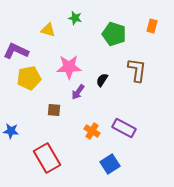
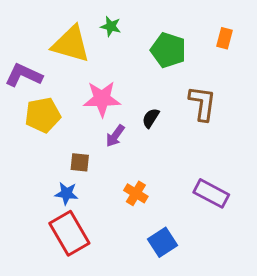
yellow triangle: (48, 30) -> (71, 44), size x1.8
purple rectangle: (124, 128) -> (211, 193), moved
blue star: (11, 131) -> (66, 193), moved

